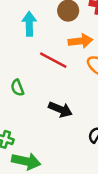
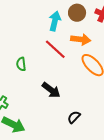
cyan arrow: (29, 24) -> (55, 21), moved

